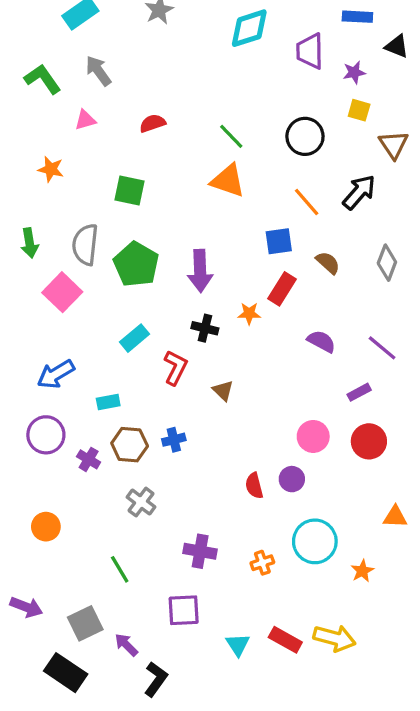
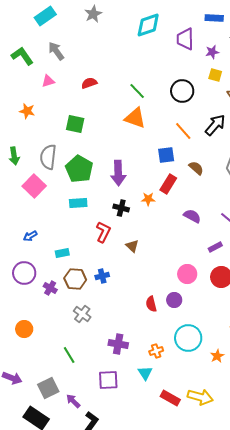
cyan rectangle: (134, 338) -> (78, 203), moved, turned 36
blue arrow: (56, 374) -> (30, 236), size x0.6
cyan triangle: (238, 645) -> (145, 373), moved

